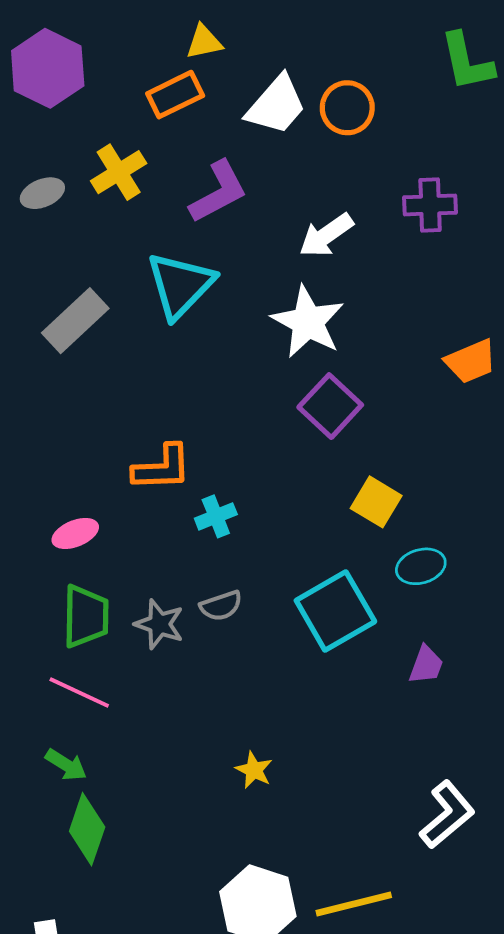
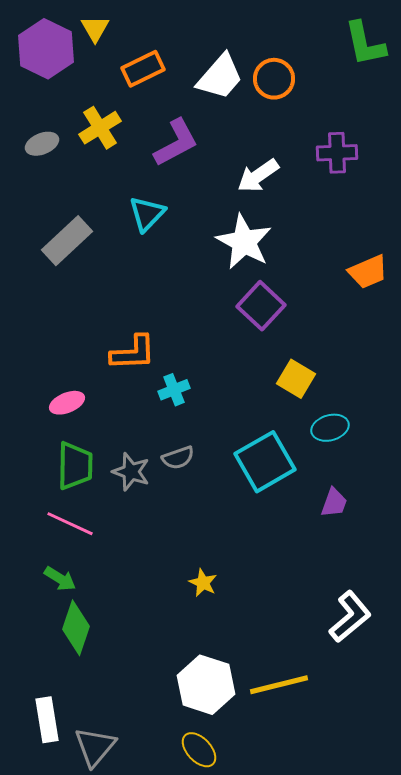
yellow triangle: (204, 42) -> (95, 29), moved, turned -48
cyan triangle: (180, 285) -> (147, 214), size x0.7

